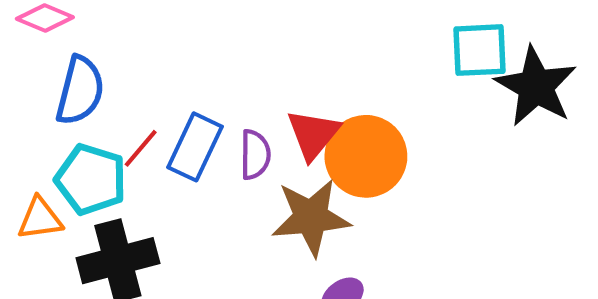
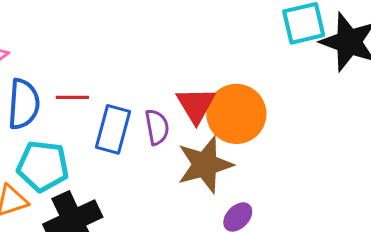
red line: (141, 148) -> (72, 97), moved, turned 60

